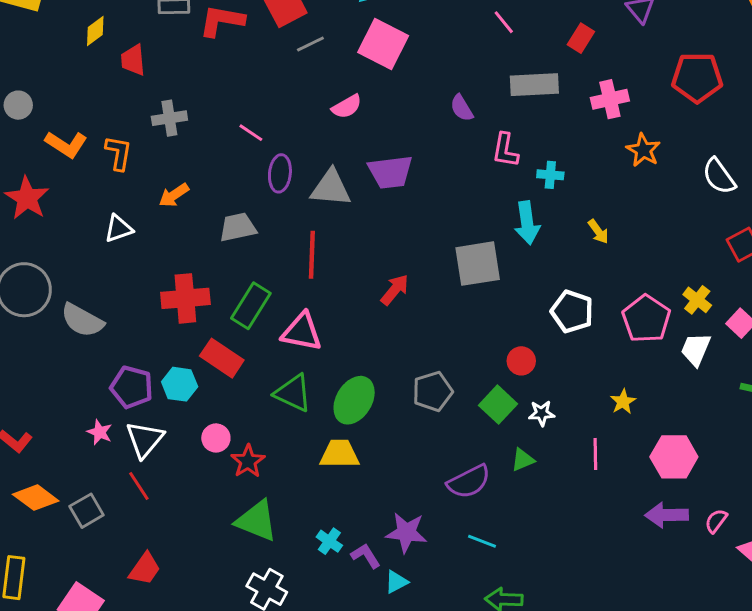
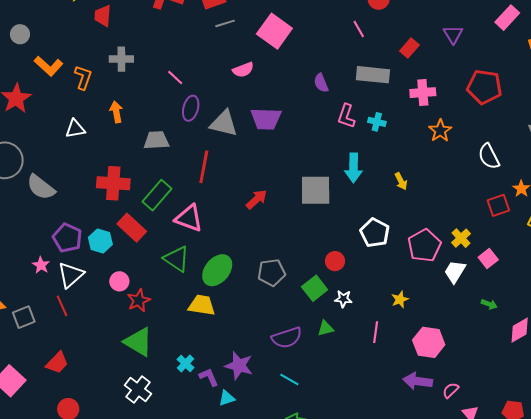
cyan cross: (550, 175) -> (377, 122), moved
orange arrow: (174, 195) -> (116, 112), turned 105

